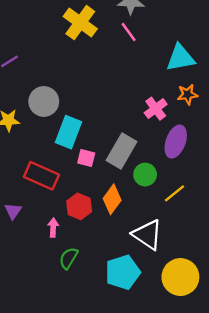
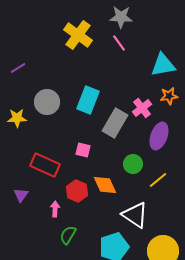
cyan rectangle: (69, 132) -> (88, 100), moved
gray rectangle: (122, 151) -> (115, 123), moved
orange diamond: (112, 199) -> (105, 185), turned -60

